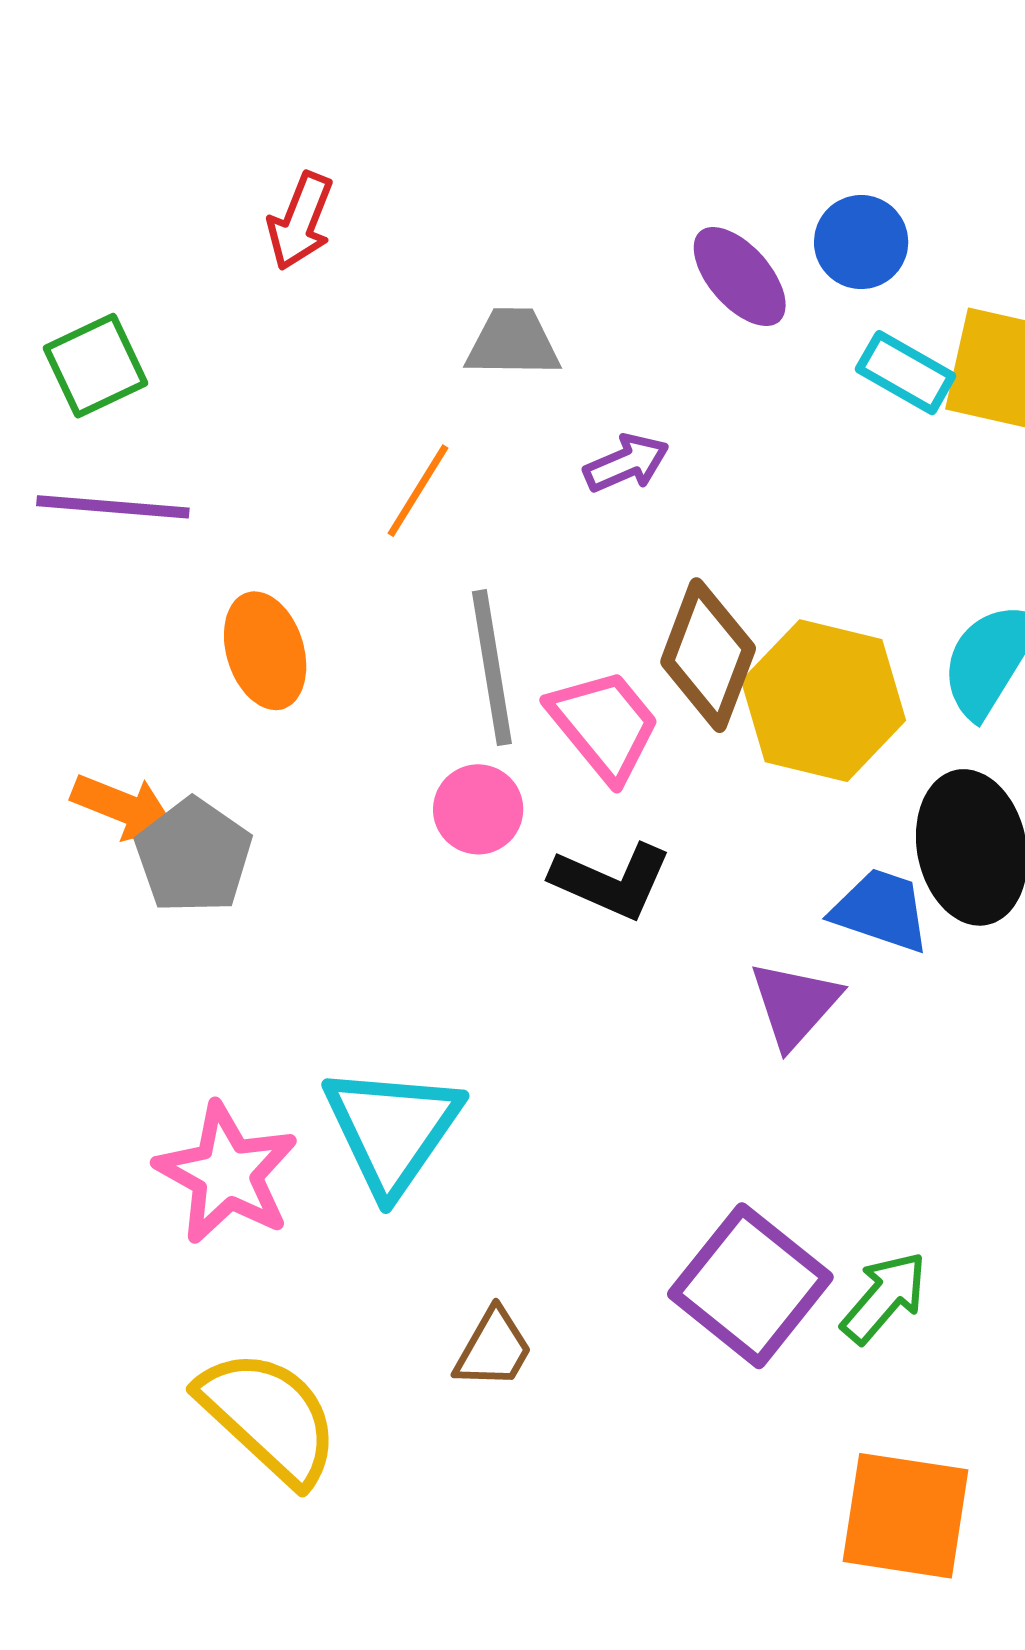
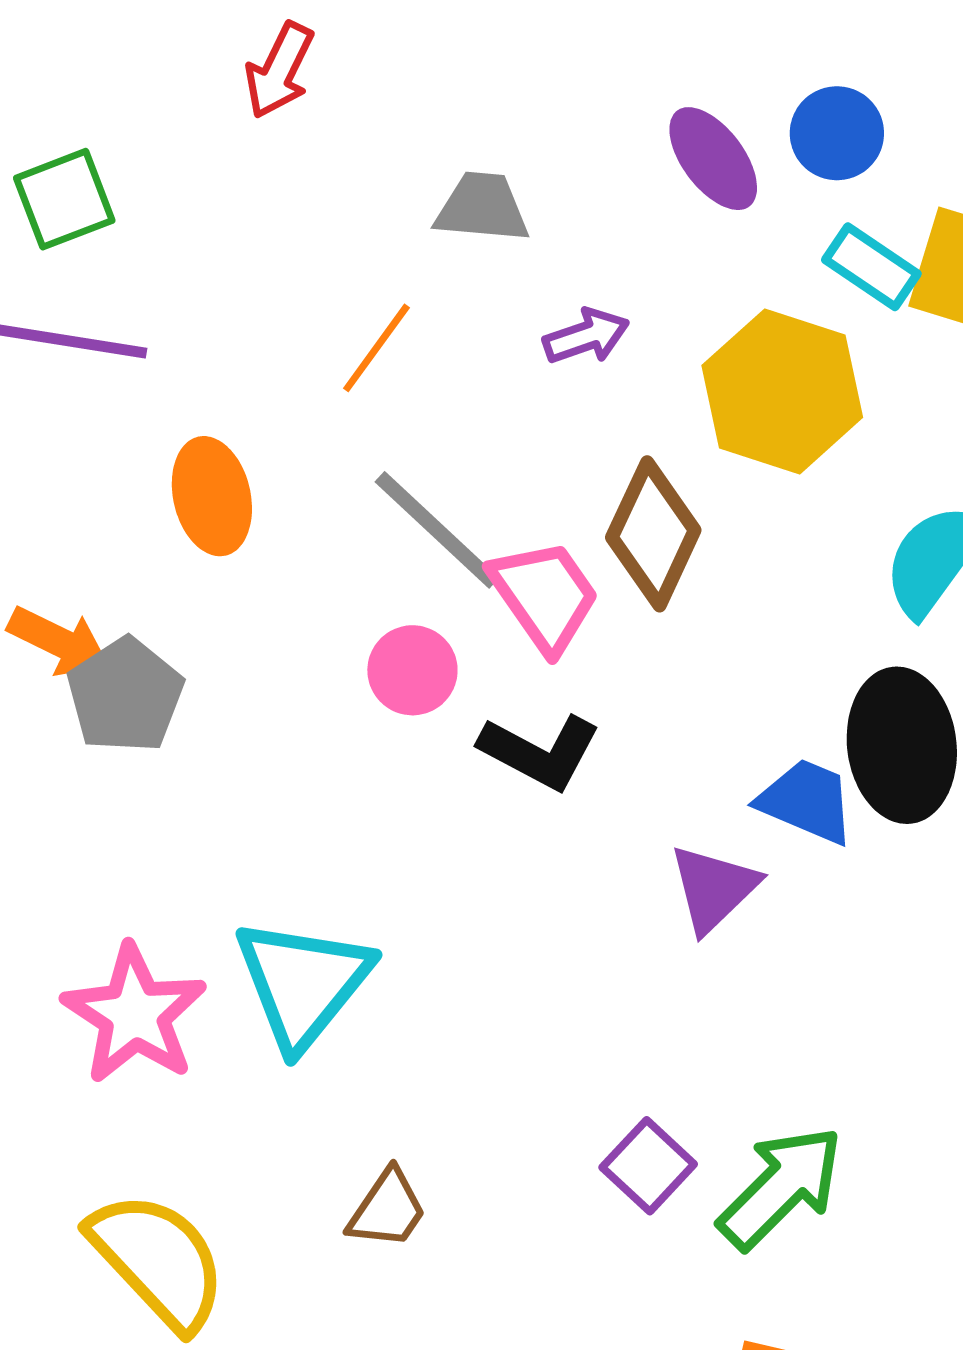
gray line: (492, 668) -> (437, 530), turned -42
yellow hexagon: (824, 701) -> (782, 391), moved
purple square: (750, 1286) -> (648, 1166), size x0.6
green arrow: (884, 1297) -> (781, 1187), size x1.4

